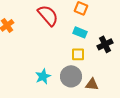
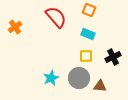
black cross: (105, 44) -> (113, 57), moved

